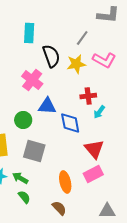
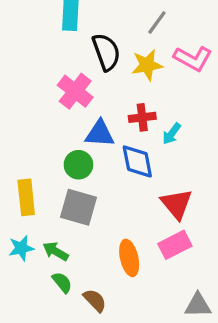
red cross: (88, 96) -> (142, 117), moved
cyan arrow: (99, 112) -> (172, 134), moved
green circle: (23, 120) -> (78, 165), moved
brown semicircle: (59, 208) -> (95, 300), moved

